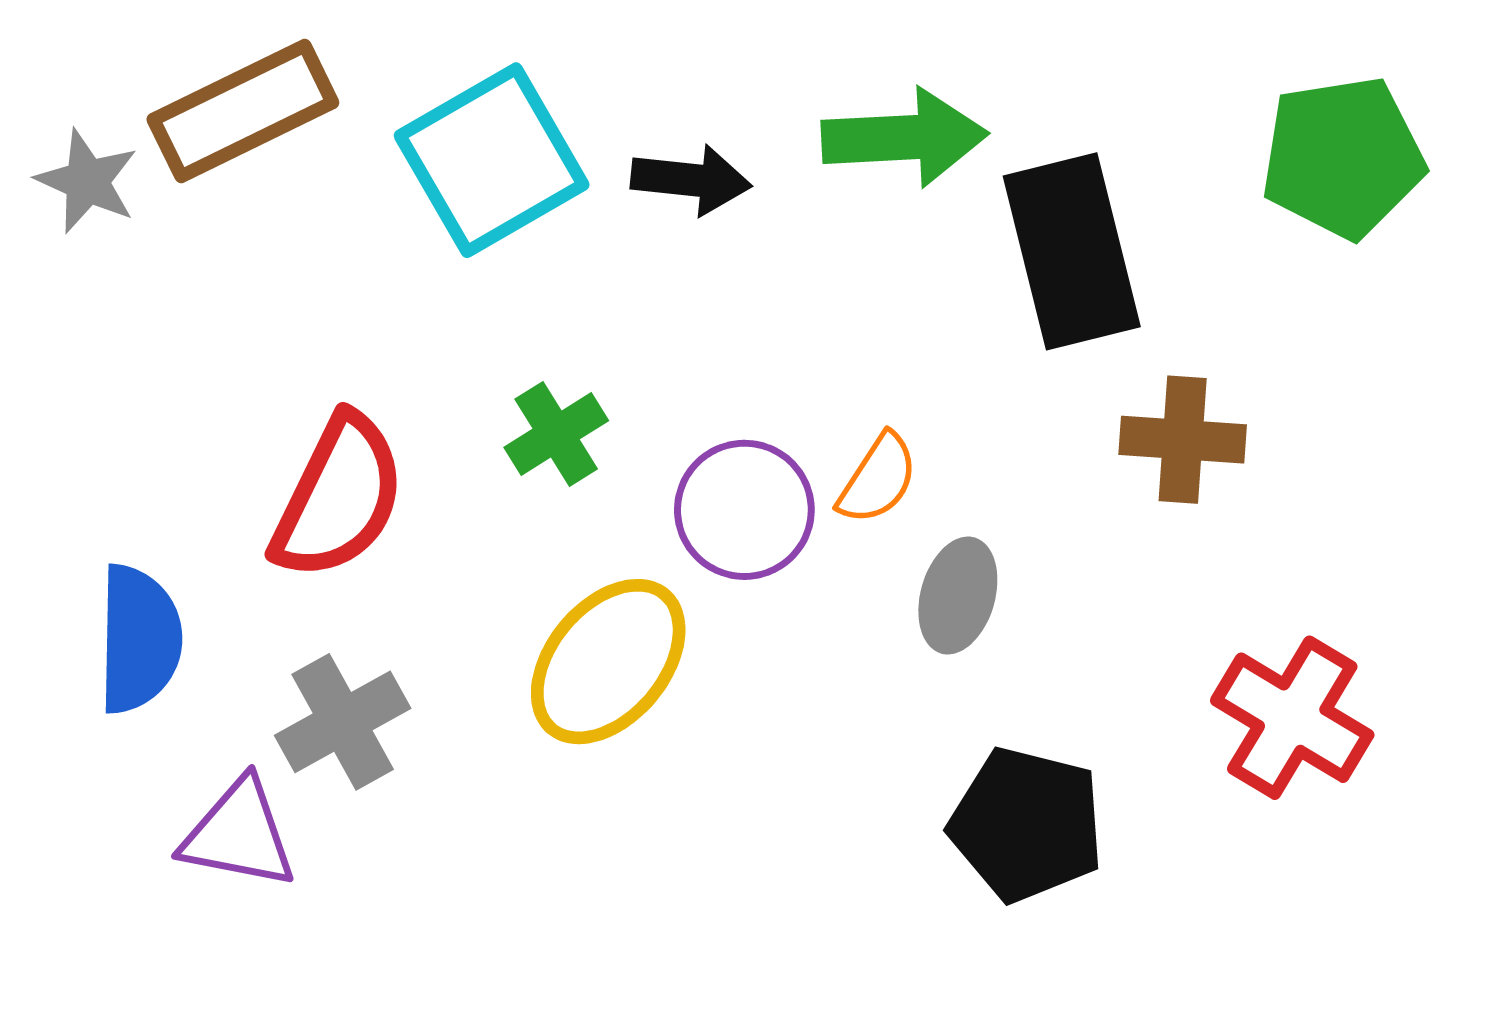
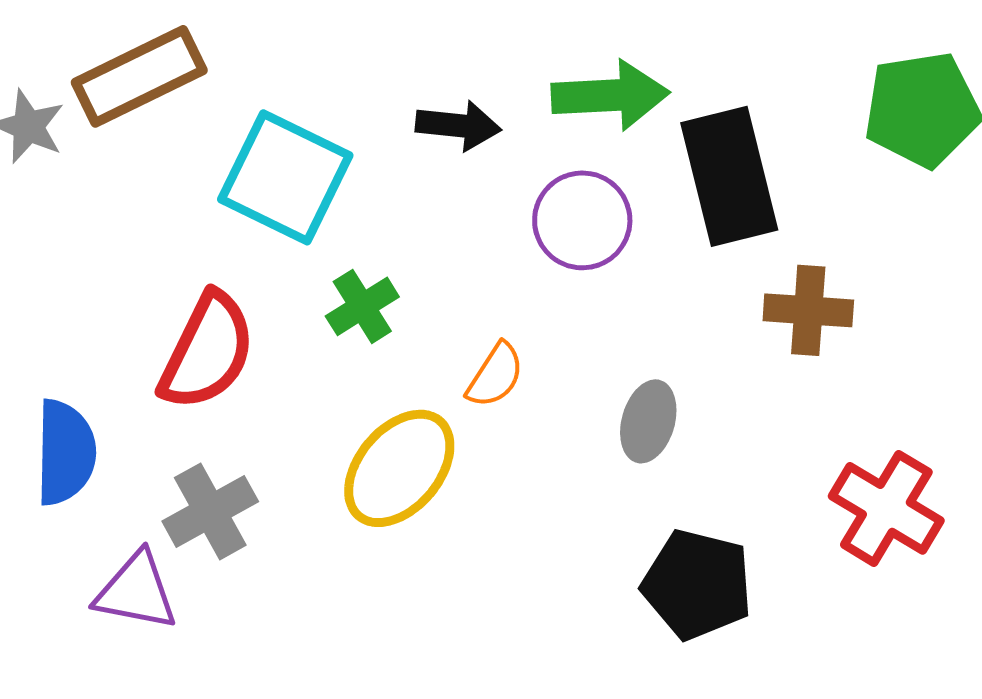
cyan square: (492, 160) -> (285, 177), moved, turned -34
orange semicircle: (878, 479) -> (495, 375), moved
purple circle: (744, 510) -> (582, 220), moved

